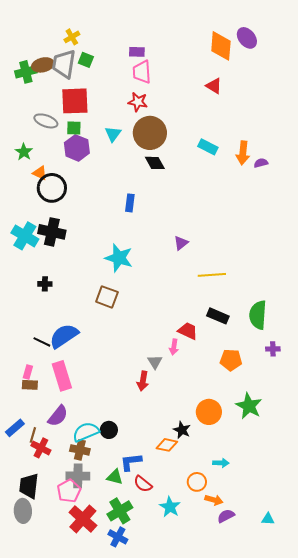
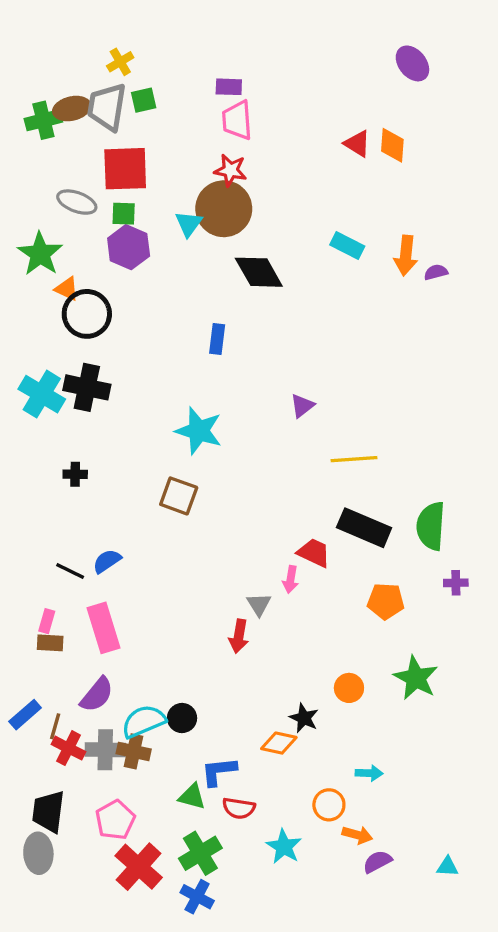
orange diamond: (221, 46) -> (392, 145), moved, size x0.7
green square: (86, 60) -> (144, 100), turned -35
brown circle: (150, 133) -> (224, 209), moved
green star: (24, 152) -> (40, 254), size x1.5
black diamond: (155, 163) -> (259, 272), size x1.4
black rectangle: (218, 316) -> (364, 528), size x1.4
blue semicircle: (64, 336) -> (107, 561), size x0.6
orange circle: (209, 412) -> (349, 688), size x0.7
gray cross: (78, 476) -> (105, 750), moved
red semicircle: (143, 484) -> (239, 808), turned -30

